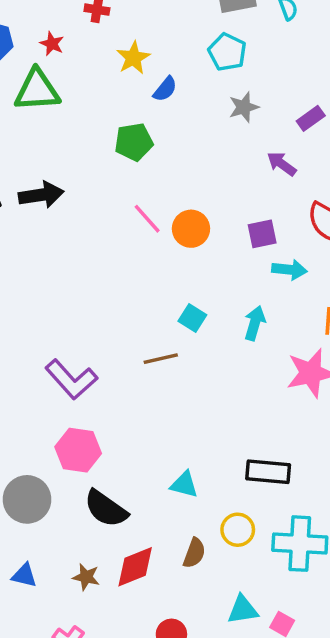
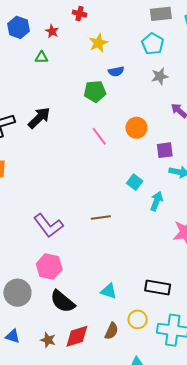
blue semicircle: (165, 89) -> (116, 71), moved, turned 35
green triangle: (37, 90) -> (41, 57), size x0.5
black arrow: (41, 195) -> (39, 118), turned -40
orange circle: (191, 229) -> (136, 128), moved
cyan square: (192, 318) -> (135, 182), moved

